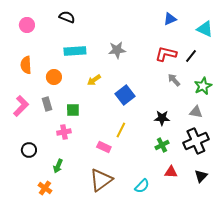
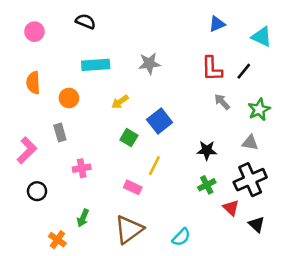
red L-shape: (166, 54) -> (212, 69), turned -105
pink L-shape: (21, 106) -> (27, 150), moved
green square: (73, 110) -> (129, 138), moved, turned 32
green arrow: (58, 166) -> (83, 218), moved
red triangle: (171, 172) -> (231, 208), moved, turned 40
black triangle: (201, 176) -> (257, 224), turned -32

